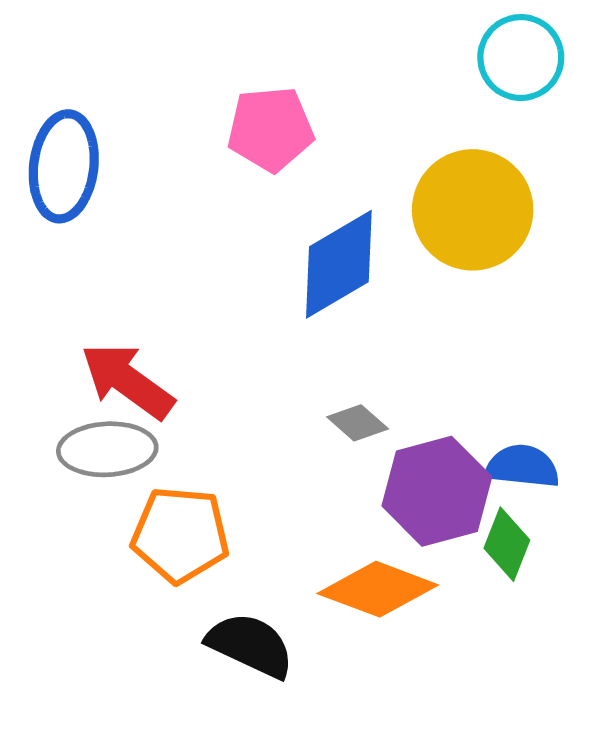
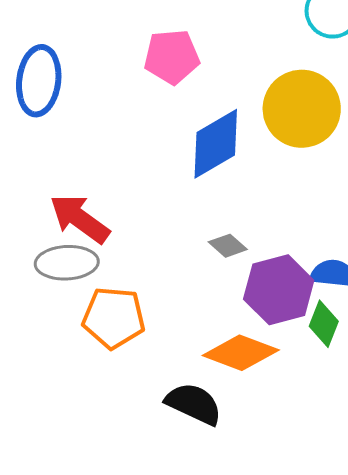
black semicircle: (250, 645) -> (194, 404), moved

